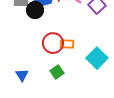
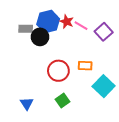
orange rectangle: (67, 44) -> (85, 66), moved

